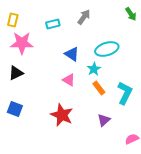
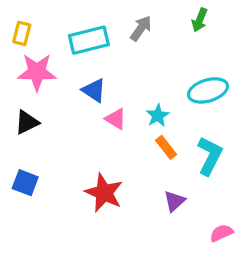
green arrow: (131, 14) -> (200, 20), moved, turned 56
cyan rectangle: (53, 24) -> (89, 40), size x1.6
cyan ellipse: (107, 49) -> (208, 90), moved
blue triangle: (72, 54) -> (94, 90), moved
pink triangle: (69, 80) -> (116, 119), moved

